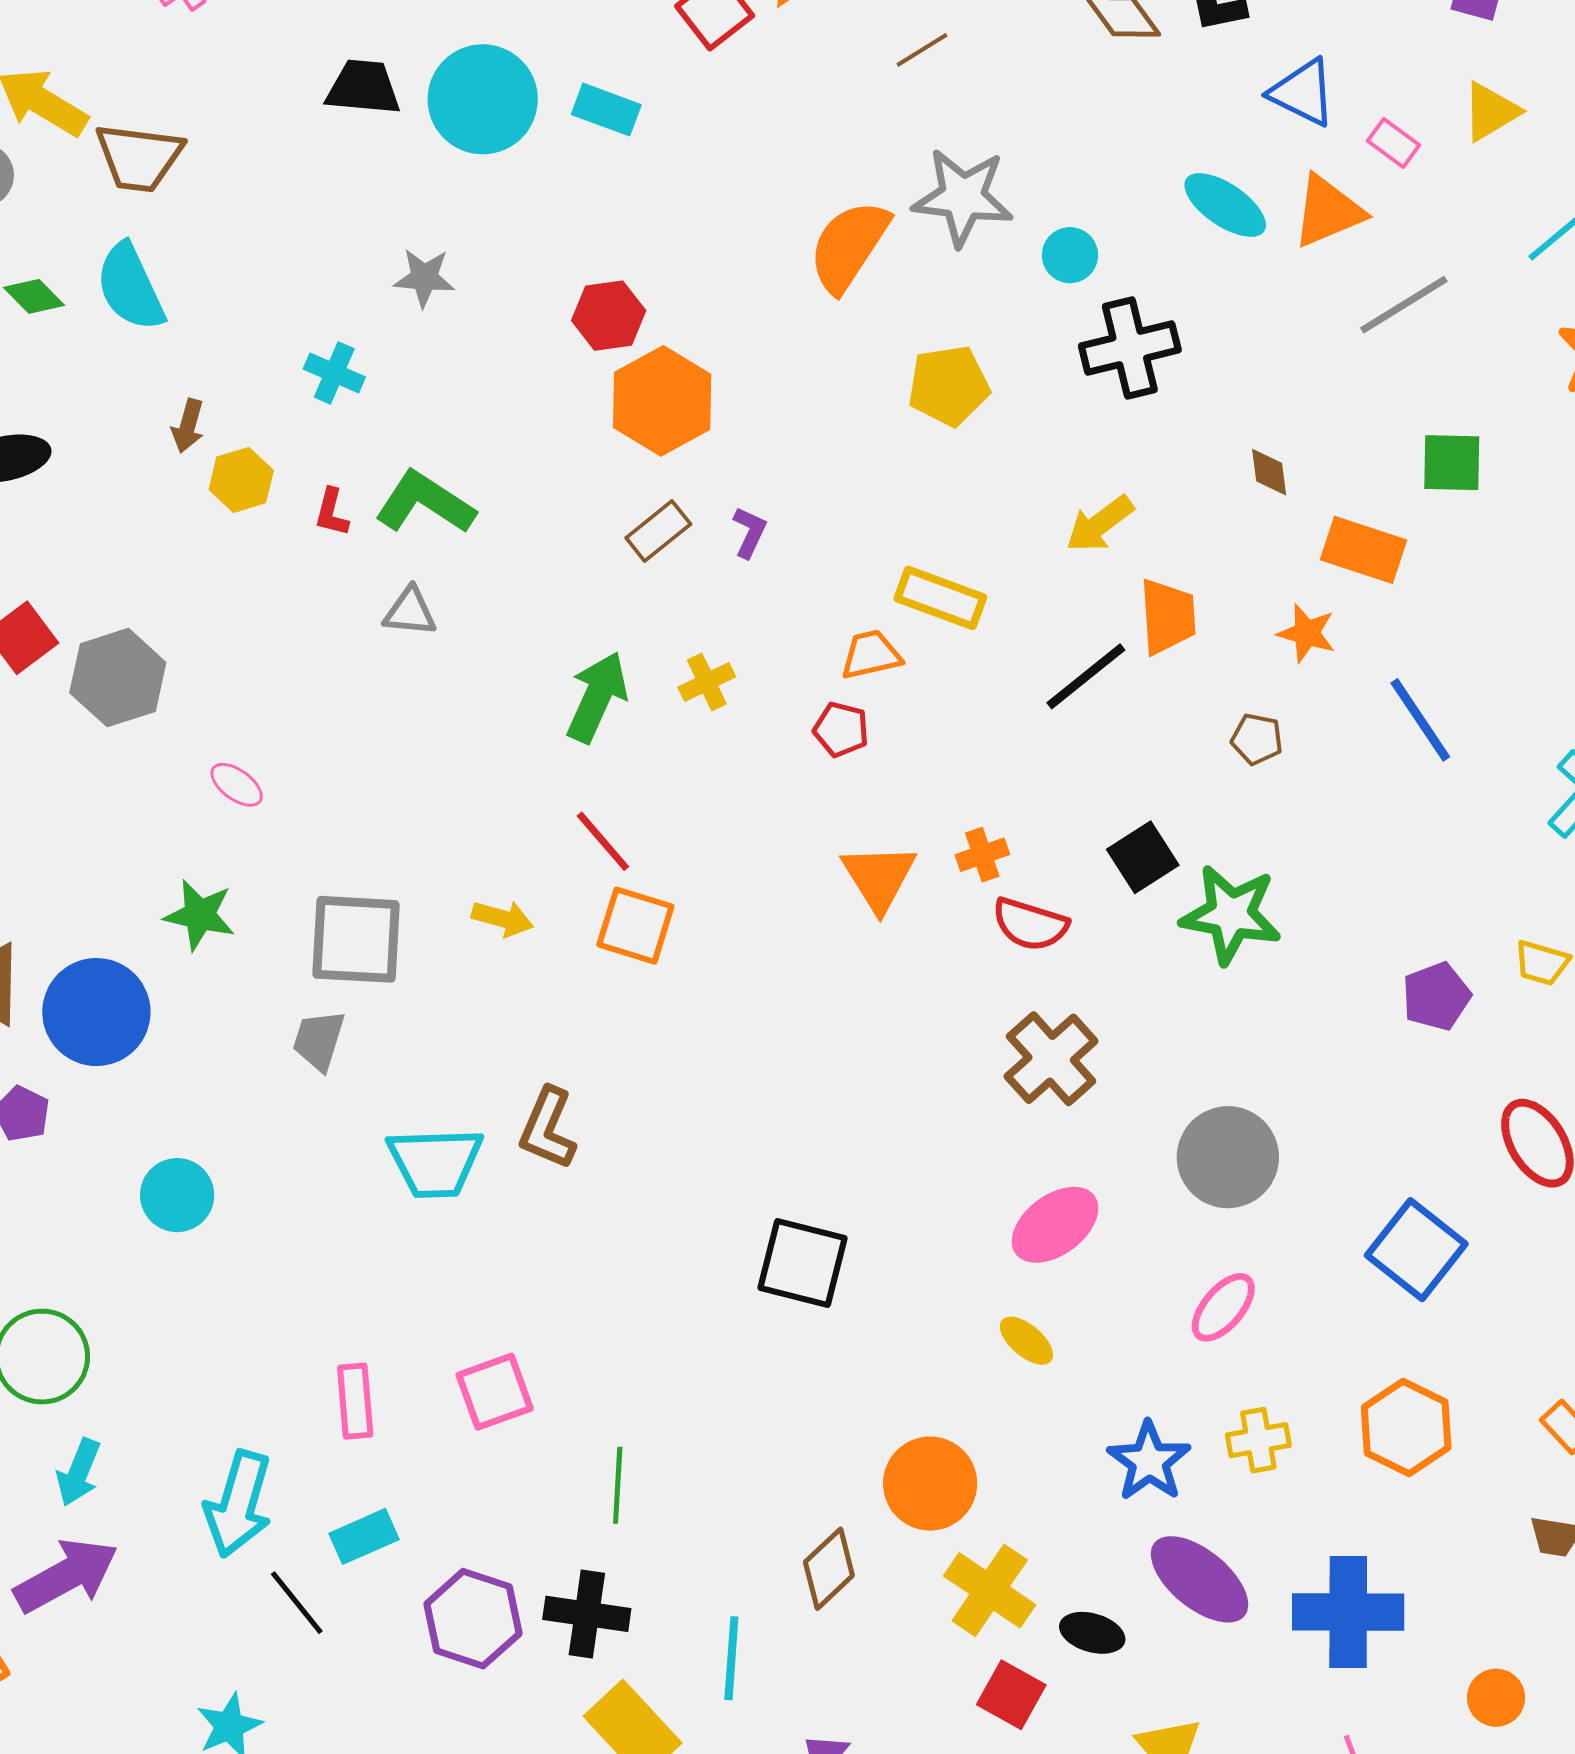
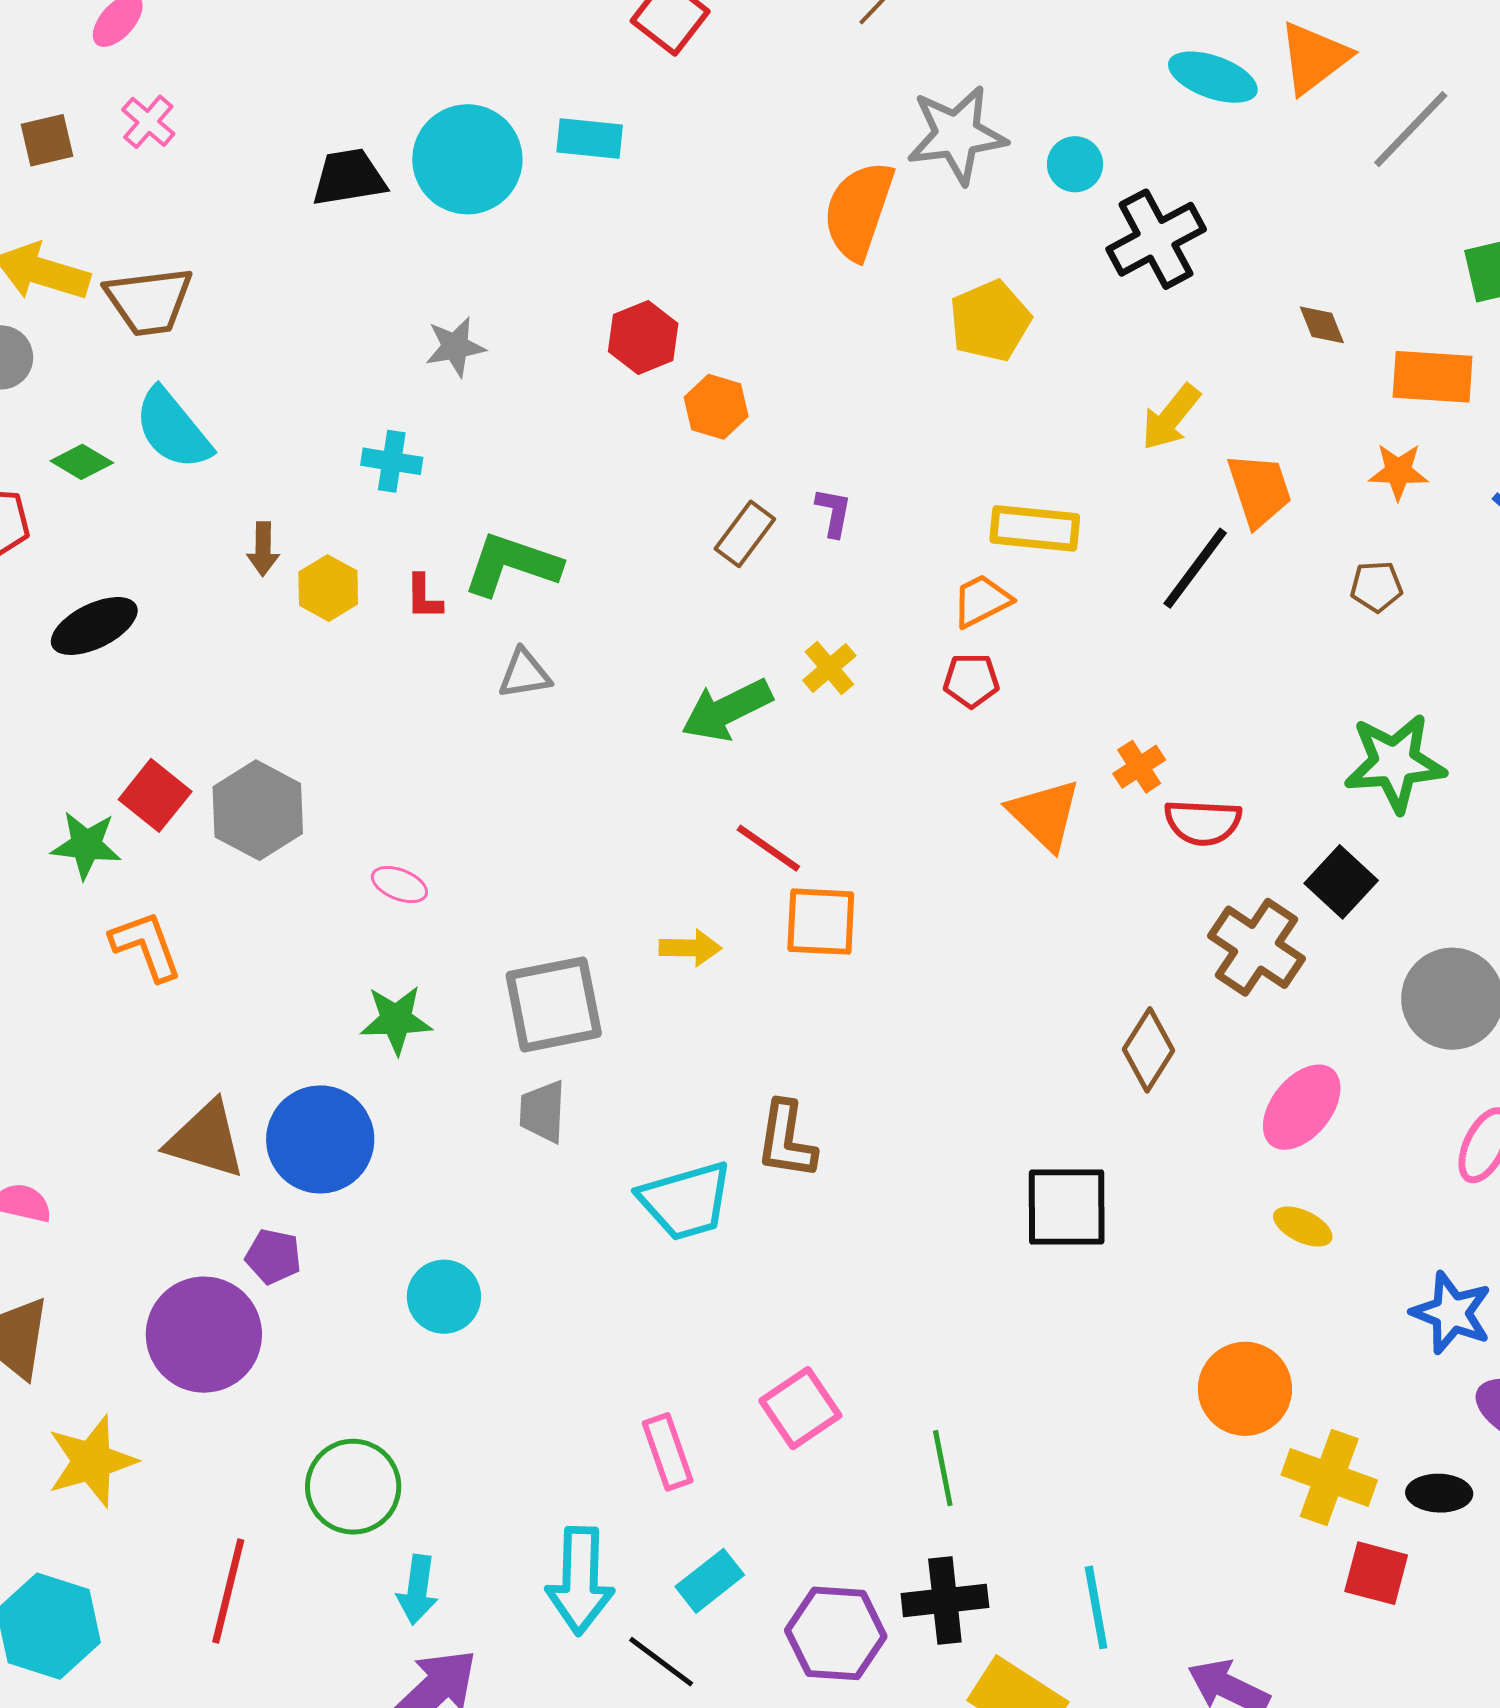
orange hexagon: (662, 401) -> (716, 407), size x0.6
green arrow: (597, 697) -> (727, 710), turned -126
black square: (1143, 857) -> (1341, 882), moved
brown diamond: (829, 1569) -> (1149, 1050), moved

